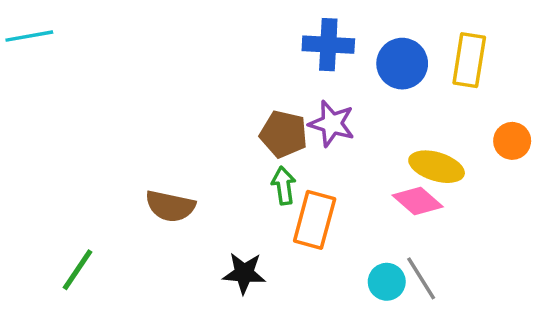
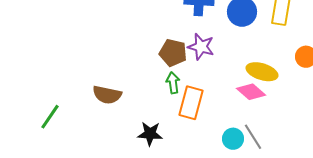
green line: (77, 270) -> (50, 117), moved

